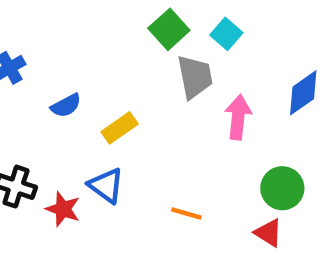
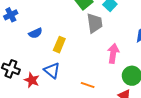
pink arrow: (238, 117) -> (113, 53), moved
yellow rectangle: (120, 128) -> (59, 45), turned -35

